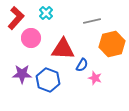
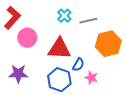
cyan cross: (46, 13) -> (64, 16), moved
blue hexagon: (48, 80) -> (59, 80), moved

